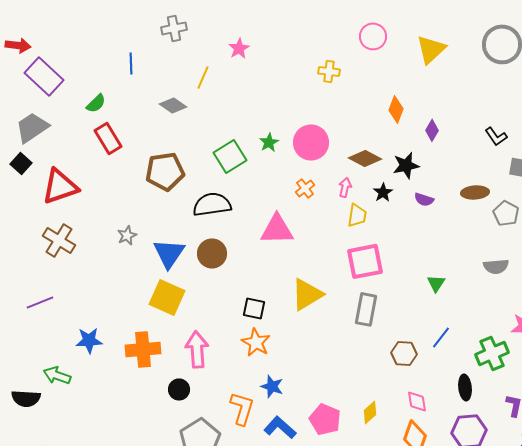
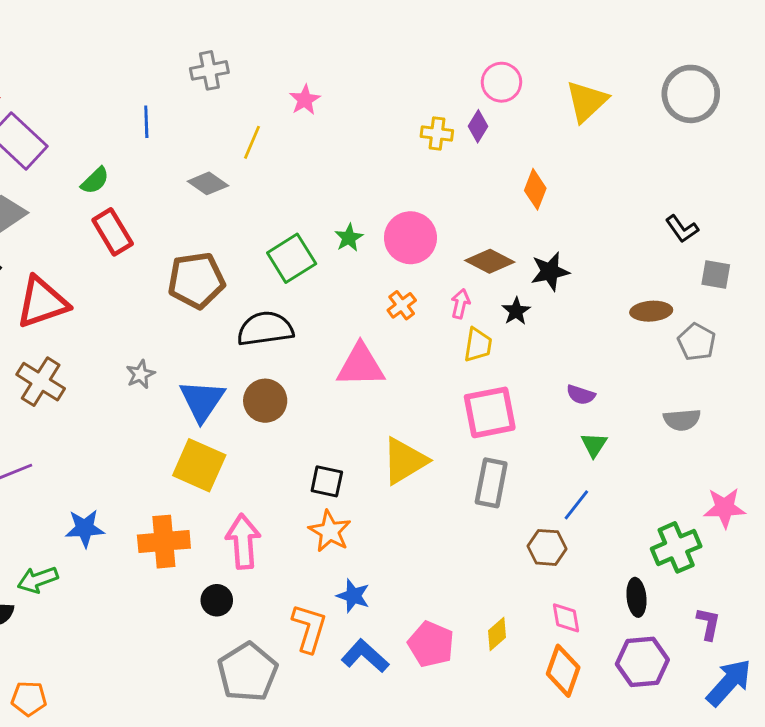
purple diamond: (432, 130) -> (478, 126), moved
purple semicircle: (424, 199) -> (581, 395), moved
blue line: (441, 337) -> (576, 505), moved
green arrow: (57, 375) -> (38, 580), turned -40

